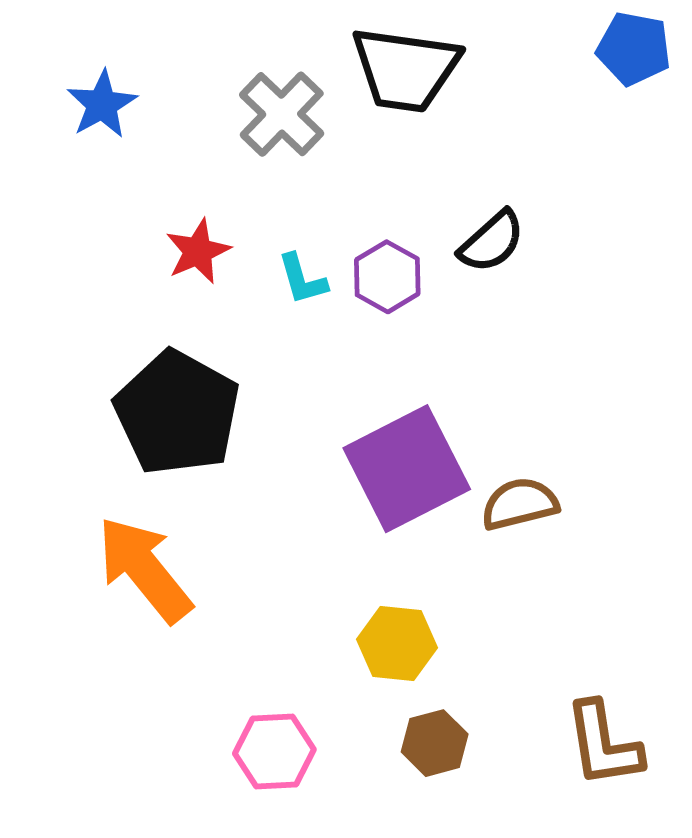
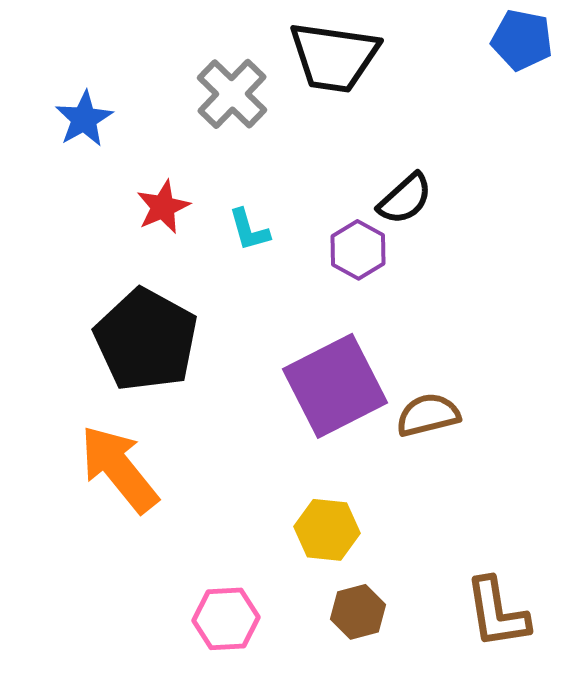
blue star: (102, 104) -> (84, 119), moved
purple hexagon: (387, 277) -> (358, 250), moved

